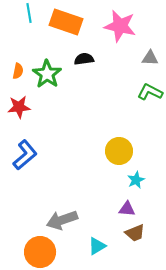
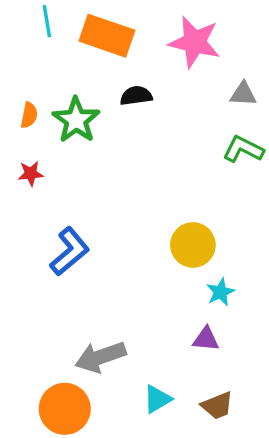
red star: (19, 107) -> (31, 174), size x0.7
blue L-shape: (25, 155) -> (70, 251), moved
brown trapezoid: (135, 233) -> (217, 406), moved

